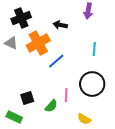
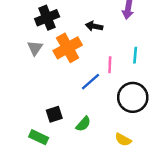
gray triangle: (11, 43) -> (35, 48), turned 40
blue line: (56, 61) -> (91, 82), moved
pink line: (66, 95) -> (110, 65), moved

